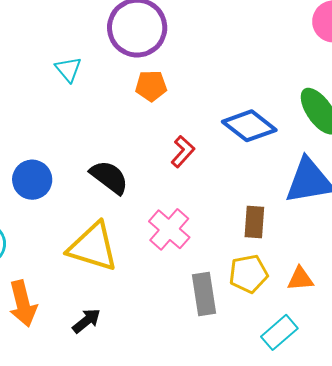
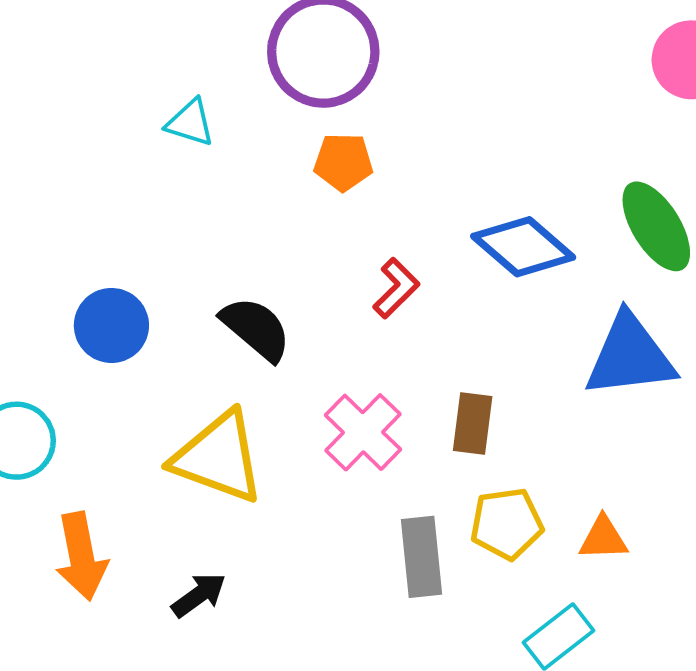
cyan triangle: (68, 69) -> (190, 123), turned -36
brown rectangle: (254, 222) -> (473, 423), moved

